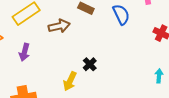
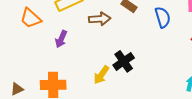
black cross: (90, 64) -> (124, 61), size x1.5

